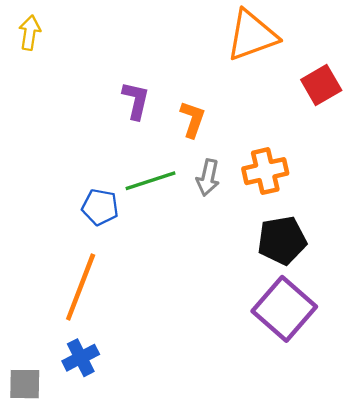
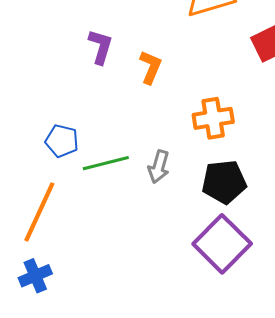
gray arrow: (208, 178) -> (159, 167), moved
green line: (151, 181) -> (106, 163), moved

